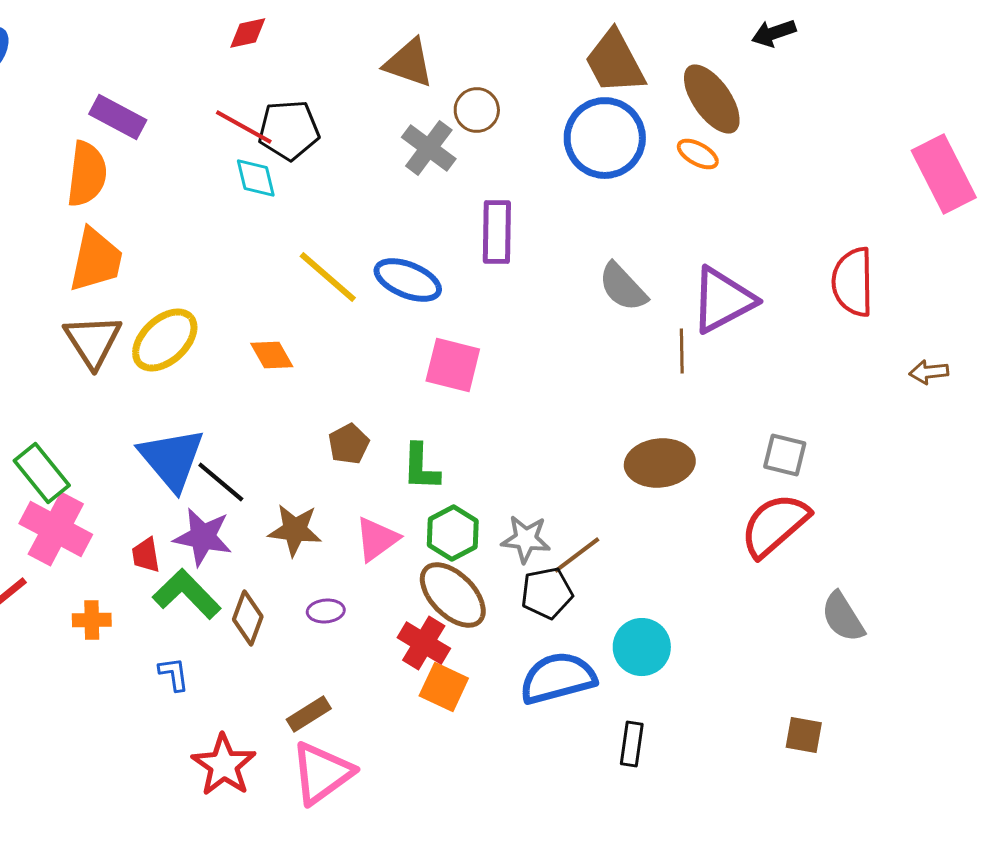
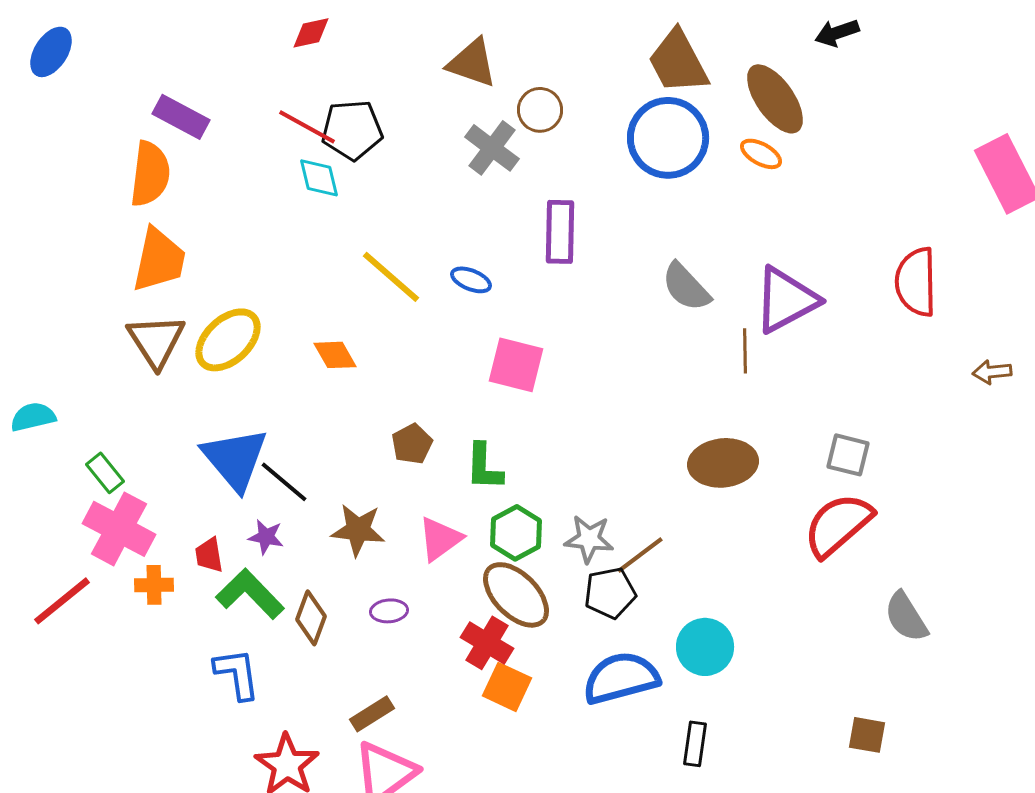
blue ellipse: (408, 280) -> (471, 280), size x0.6
green rectangle: (42, 473) -> (105, 473), size x0.7
purple star: (203, 537) -> (266, 537), size x0.6
orange cross: (92, 620) -> (154, 585), moved
blue L-shape: (174, 674) -> (237, 674), size x1.5

